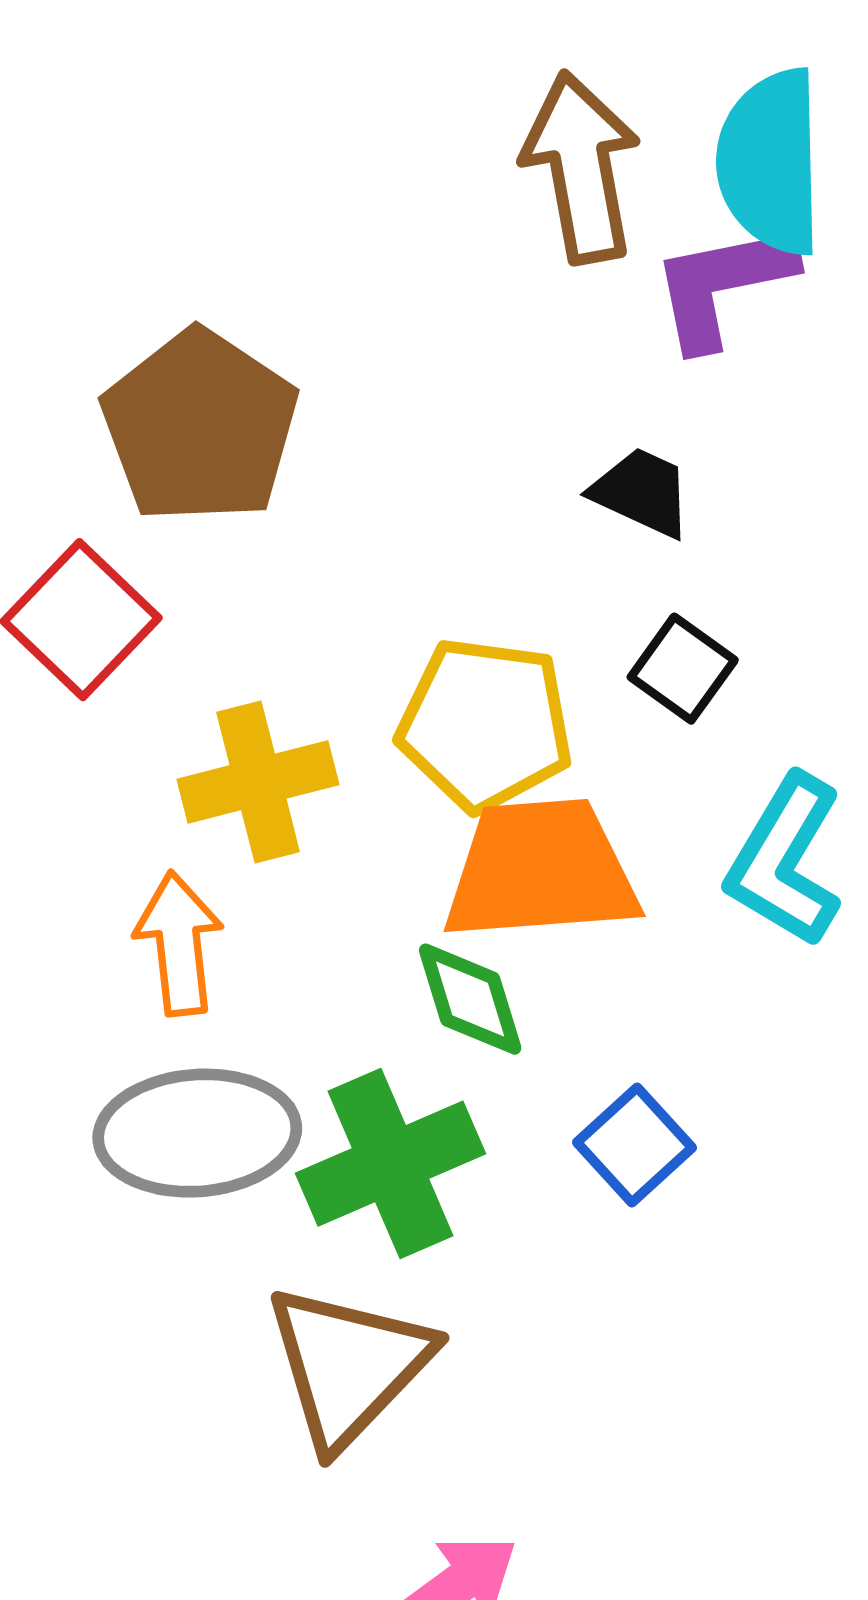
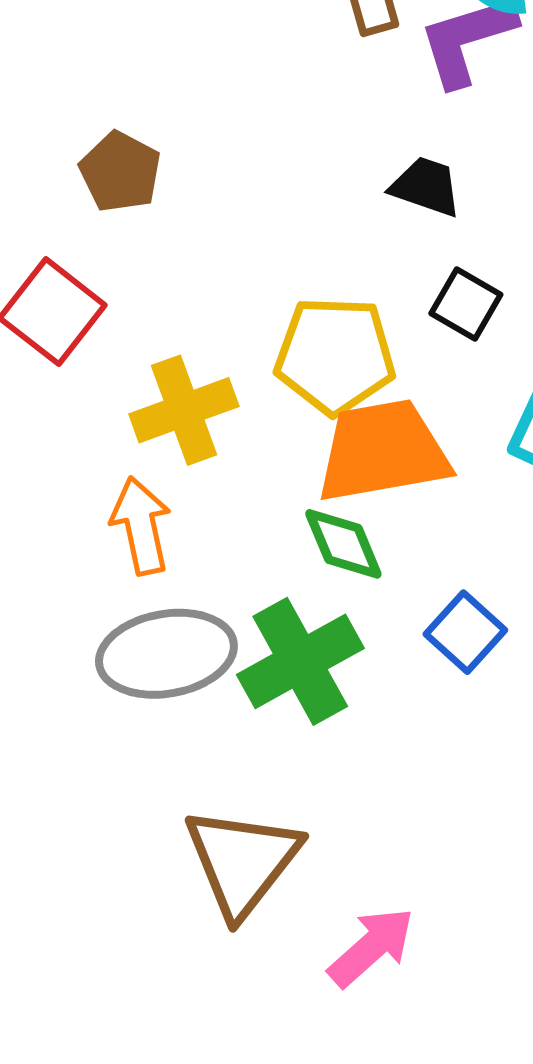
brown pentagon: (200, 427) -> (120, 172), size x0.6
brown triangle: (348, 1366) -> (242, 862), moved

